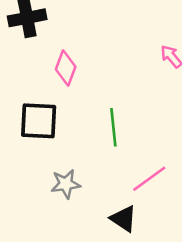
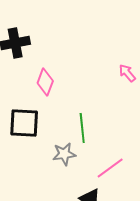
gray star: (66, 184) -> (64, 154), moved

